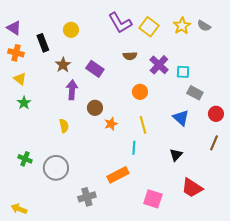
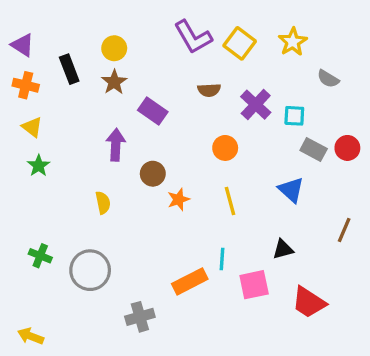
gray semicircle: (204, 26) -> (328, 79), moved
brown star: (63, 65) -> (114, 82), moved
red circle: (216, 114) -> (347, 148), moved
cyan line: (134, 148) -> (222, 259), moved
black triangle: (176, 155) -> (283, 249), turned 32
pink square: (153, 199) -> (254, 285), moved, turned -30

